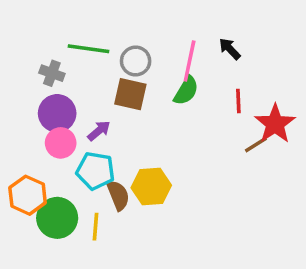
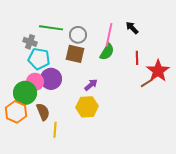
purple circle: (57, 113) -> (51, 79), moved
purple arrow: (99, 131) -> (91, 85), moved
cyan pentagon: (95, 171) -> (39, 59), moved
brown semicircle: (118, 195) -> (43, 112), moved
green circle: (57, 218) -> (25, 93), moved

